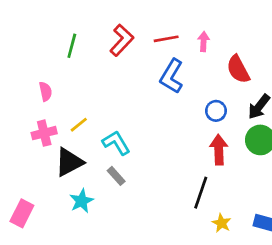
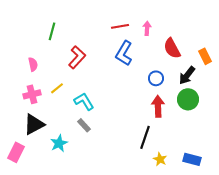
red L-shape: (122, 40) -> (77, 57), moved
black triangle: (69, 162) -> (34, 124), moved

